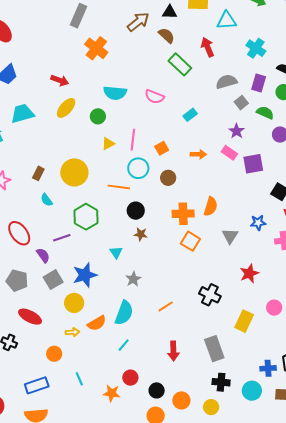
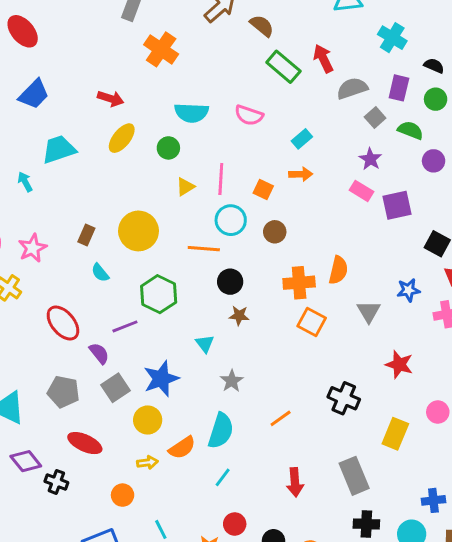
red arrow: (208, 47) -> (323, 59), moved
orange square: (162, 148) -> (263, 189), turned -32
orange arrow: (198, 154) -> (301, 174), moved
red star: (249, 273) -> (399, 364), turned -30

